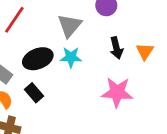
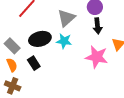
black arrow: (116, 48) -> (98, 26), moved
pink star: (117, 92) -> (97, 57), moved

